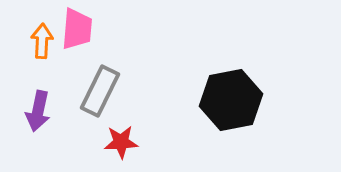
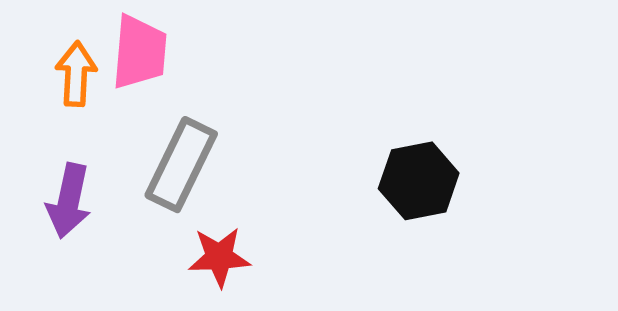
black hexagon: (231, 100) -> (419, 181), size x0.7

